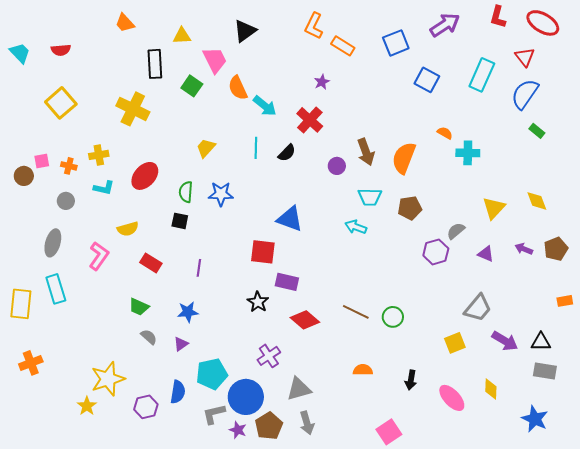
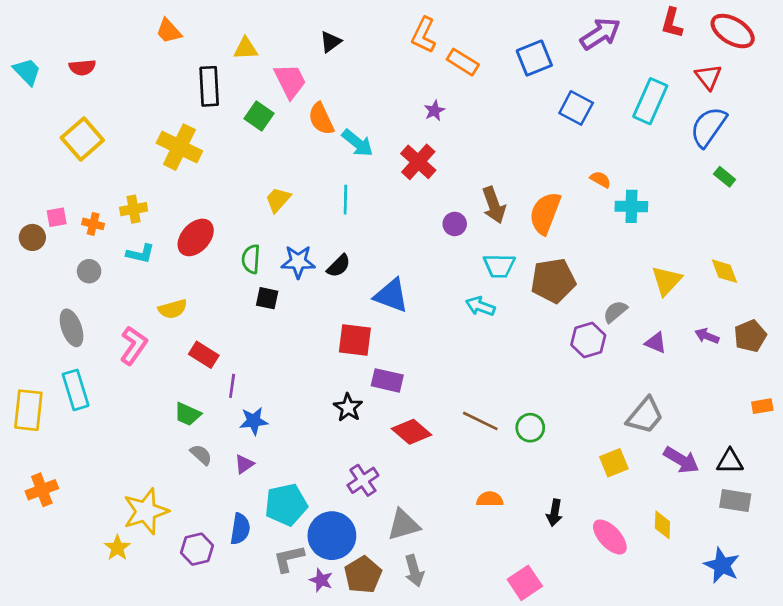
black triangle: (245, 31) -> (331, 42), size x0.7
black semicircle: (287, 153) -> (339, 266), moved
brown pentagon: (410, 208) -> (553, 281), size x1.4
black square: (180, 221) -> (267, 298), moved
gray ellipse: (53, 243) -> (72, 328), turned -36
purple line: (199, 268) -> (232, 386), moved

